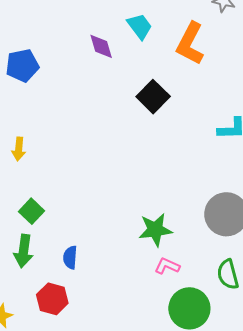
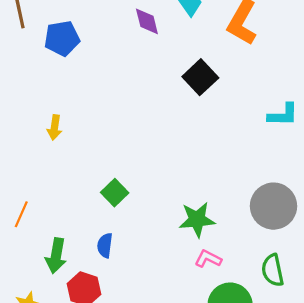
green square: (32, 211) -> (115, 193), moved
green arrow: (24, 251) -> (56, 256), moved

